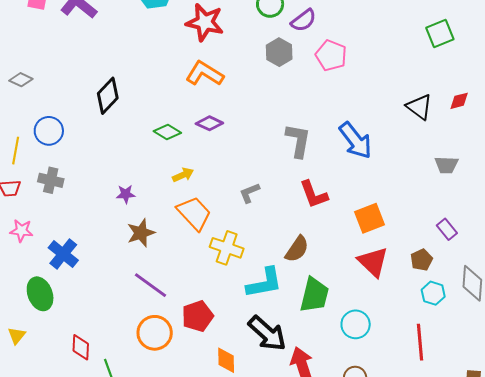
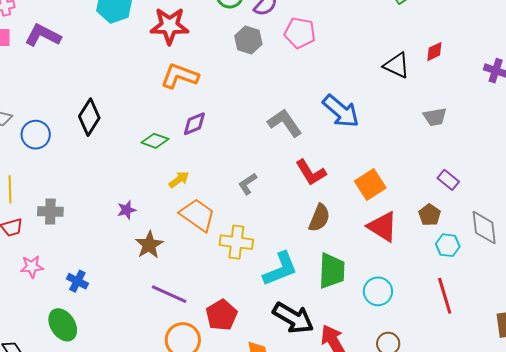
purple diamond: (209, 123) -> (194, 124), turned -36
blue circle: (49, 131) -> (36, 135), moved
gray L-shape: (298, 141) -> (285, 123), turned -33
brown semicircle: (297, 249) -> (319, 218), moved
blue cross: (63, 254) -> (77, 281), size x0.7

